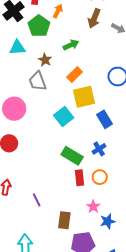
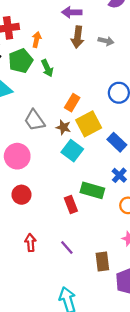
green pentagon: (39, 26) -> (21, 61), turned 30
green arrow: (71, 45) -> (47, 68), moved, turned 105
brown star: (45, 60) -> (63, 127), moved
red rectangle: (80, 178) -> (71, 204), moved

